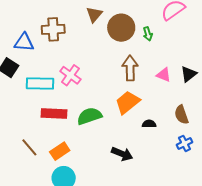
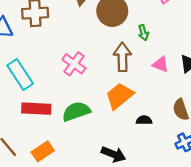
green arrow: (148, 34) -> (143, 33), moved
pink cross: (70, 75) -> (74, 64), moved
cyan rectangle: (40, 83) -> (20, 74), turned 56

